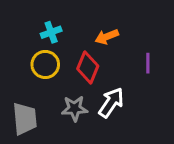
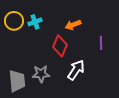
yellow circle: (45, 64) -> (14, 21), moved
gray star: (75, 108) -> (41, 74), moved

